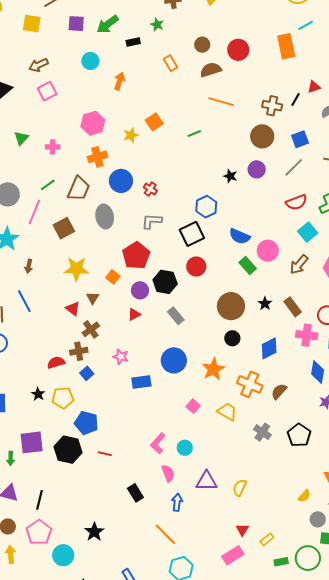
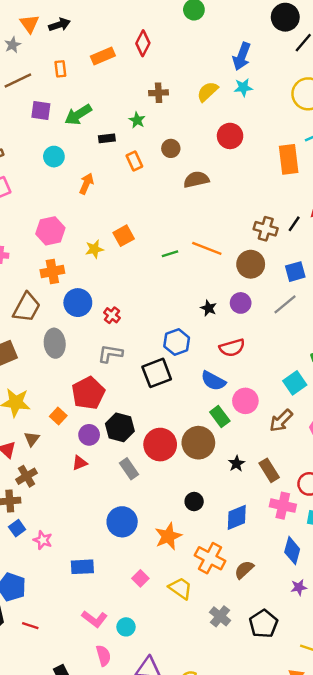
brown circle: (202, 45) -> (171, 148), moved
red circle: (238, 50) -> (230, 136), moved
orange rectangle: (170, 63) -> (134, 161), moved
orange line: (221, 102) -> (207, 248), moved
red semicircle: (296, 202) -> (232, 348), moved
red circle: (196, 267) -> (160, 445), moved, size x1.4
brown circle: (231, 306) -> (198, 443), moved
pink star: (121, 357) -> (43, 540), moved
blue rectangle: (141, 382) -> (82, 567), moved
pink L-shape: (158, 443) -> (94, 619), turned -100

